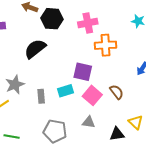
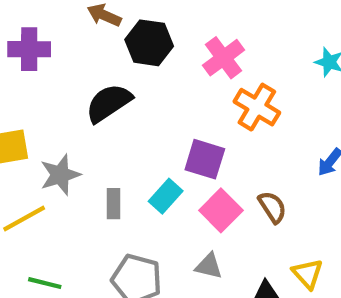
pink cross: (88, 23) -> (224, 58), turned -30
orange cross: (105, 45) -> (257, 107), turned 30
cyan rectangle: (66, 91) -> (166, 196), turned -35

